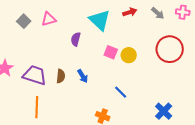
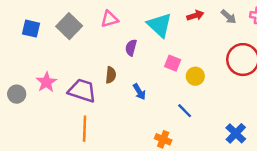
pink triangle: (49, 19) -> (110, 19), moved
gray square: (24, 21) -> (69, 26), size x1.5
yellow circle: (129, 55) -> (195, 76), moved
brown semicircle: (61, 76) -> (111, 75), moved

